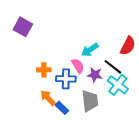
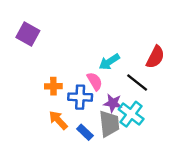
purple star: (95, 75) -> (113, 103), moved
cyan cross: (118, 85) -> (131, 114), moved
blue rectangle: (62, 108) -> (85, 132), moved

